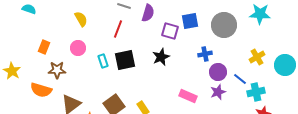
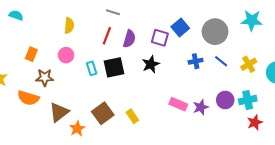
purple semicircle: (148, 13) -> (129, 39), moved
yellow semicircle: (81, 19) -> (69, 26), turned 35
blue square: (190, 21) -> (180, 28), turned -30
purple circle: (218, 72) -> (225, 100), moved
blue line: (240, 79) -> (221, 61), moved
purple star: (218, 92) -> (201, 107), moved

